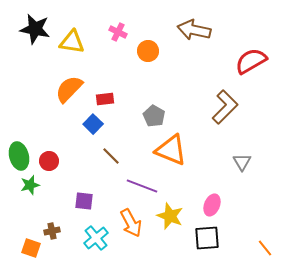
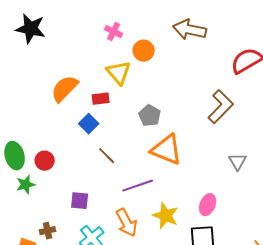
yellow triangle: (72, 42) -> (119, 73), moved, turned 40
purple line: (142, 186) -> (138, 186), turned -40

